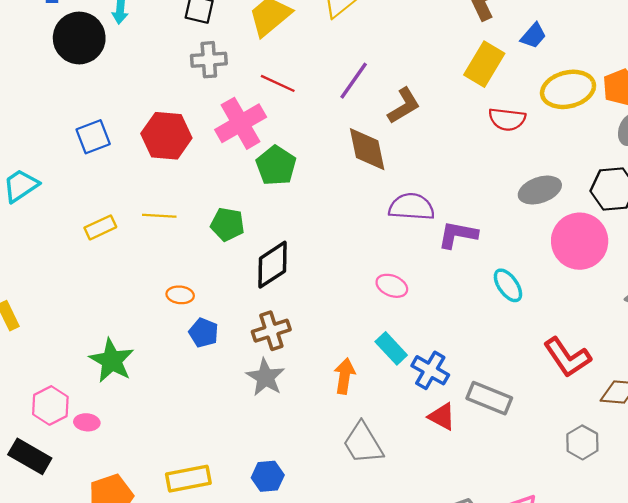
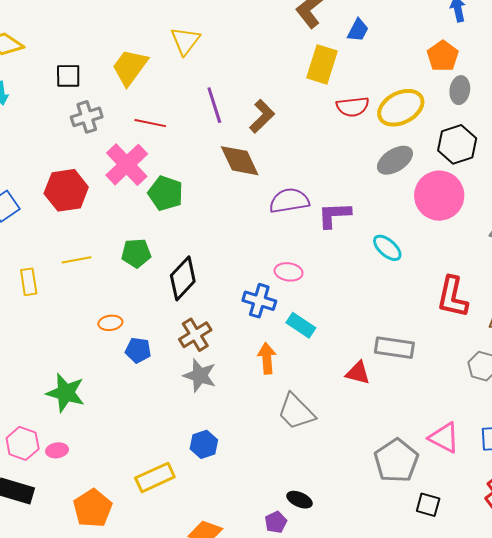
purple line: (354, 81) -> (214, 105), turned -39
yellow ellipse: (568, 89) -> (401, 108), moved
yellow rectangle: (100, 227) -> (29, 282), turned -60
red L-shape: (567, 357) -> (452, 297), turned 60
blue cross: (430, 370) -> (259, 301), moved
blue hexagon: (268, 476) -> (204, 444), moved

